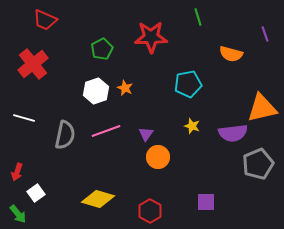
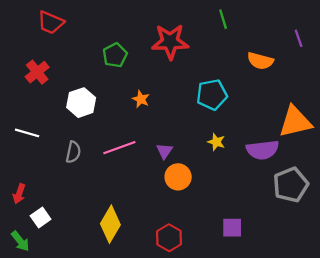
red cross: (33, 64) -> (37, 72), size x0.7
white hexagon: (96, 91) -> (81, 103), moved
gray semicircle: (65, 135) -> (73, 152), size x0.7
yellow diamond: (98, 199) -> (110, 224), turned -76

